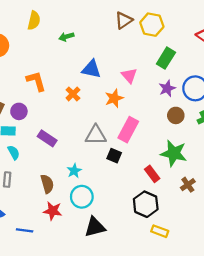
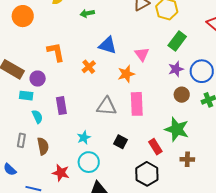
pink rectangle: (128, 130) -> (137, 104), turned -35
purple rectangle: (47, 138) -> (61, 106), turned 42
cyan semicircle: (14, 153) -> (37, 117), moved
black square: (114, 156) -> (121, 142), moved
brown semicircle: (47, 184) -> (43, 146), moved
brown cross: (188, 185) -> (187, 159), turned 32

